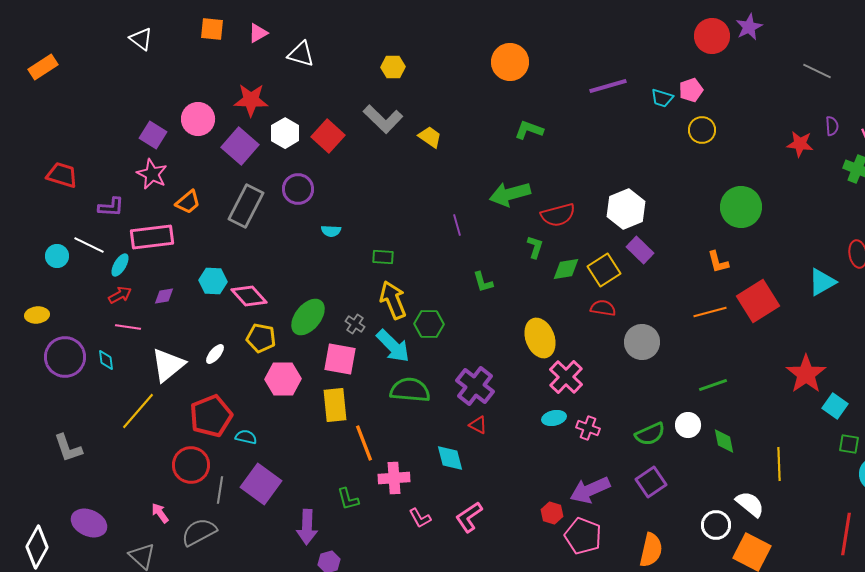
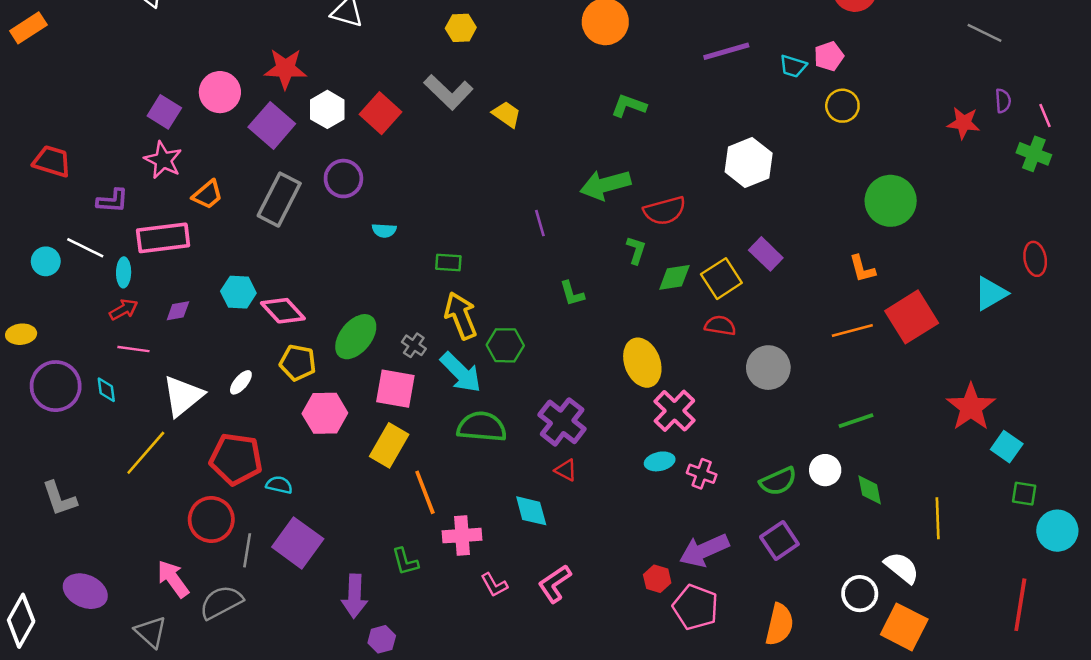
white hexagon: (626, 209) -> (749, 163), moved
cyan ellipse: (120, 265) -> (124, 272), turned -30
yellow rectangle: (335, 405) -> (389, 445), turned 36
red pentagon: (211, 416) -> (236, 459), turned 30
pink arrow: (160, 513) -> (173, 579), size x1.5

